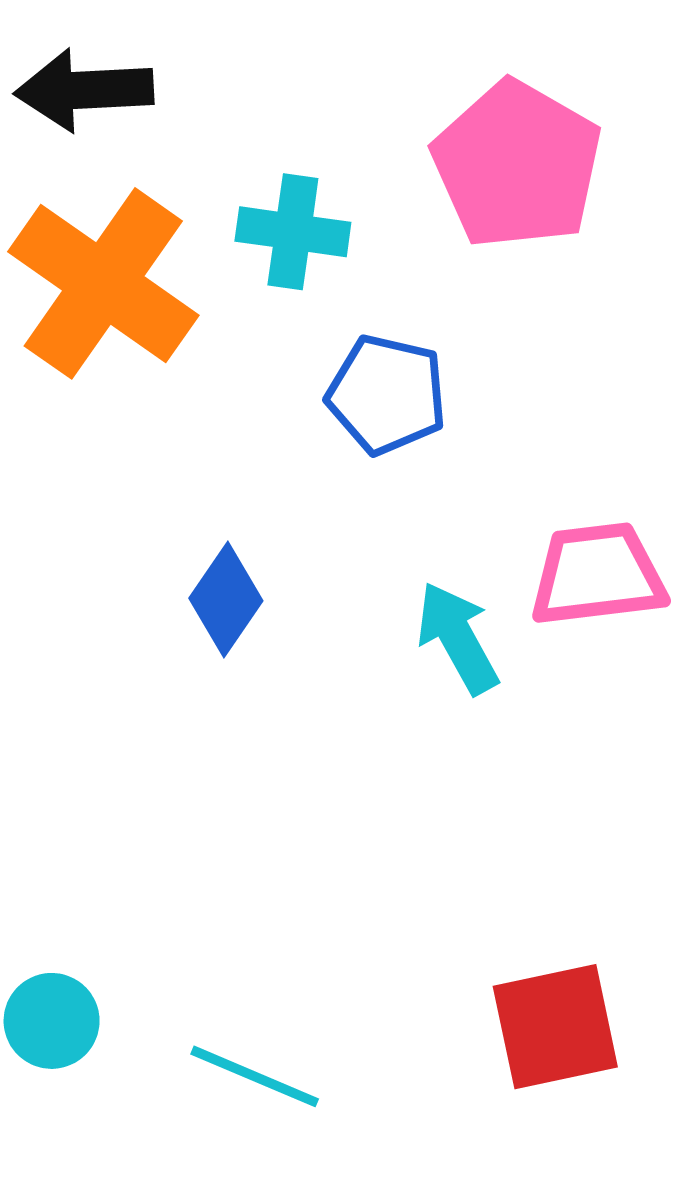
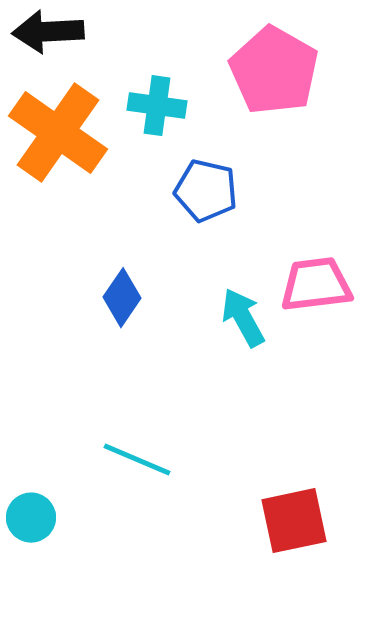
cyan line: (255, 1076) -> (137, 460), moved

